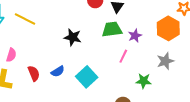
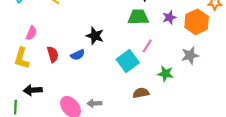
purple star: (135, 36) -> (169, 17), moved
black star: (73, 37) -> (95, 36), moved
cyan square: (87, 77) -> (128, 61), moved

